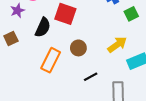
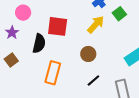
yellow arrow: (117, 45) -> (96, 24), moved
brown circle: (78, 48) -> (88, 54), moved

